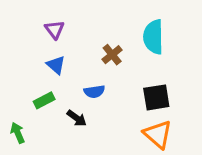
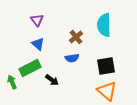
blue semicircle: (94, 92) -> (72, 58), moved
green rectangle: (44, 100) -> (30, 68), size x1.5
green arrow: (18, 133) -> (12, 82), moved

